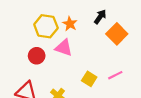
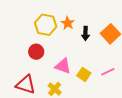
black arrow: (100, 17) -> (85, 33), moved, turned 144
pink triangle: (64, 48) -> (63, 66), moved

